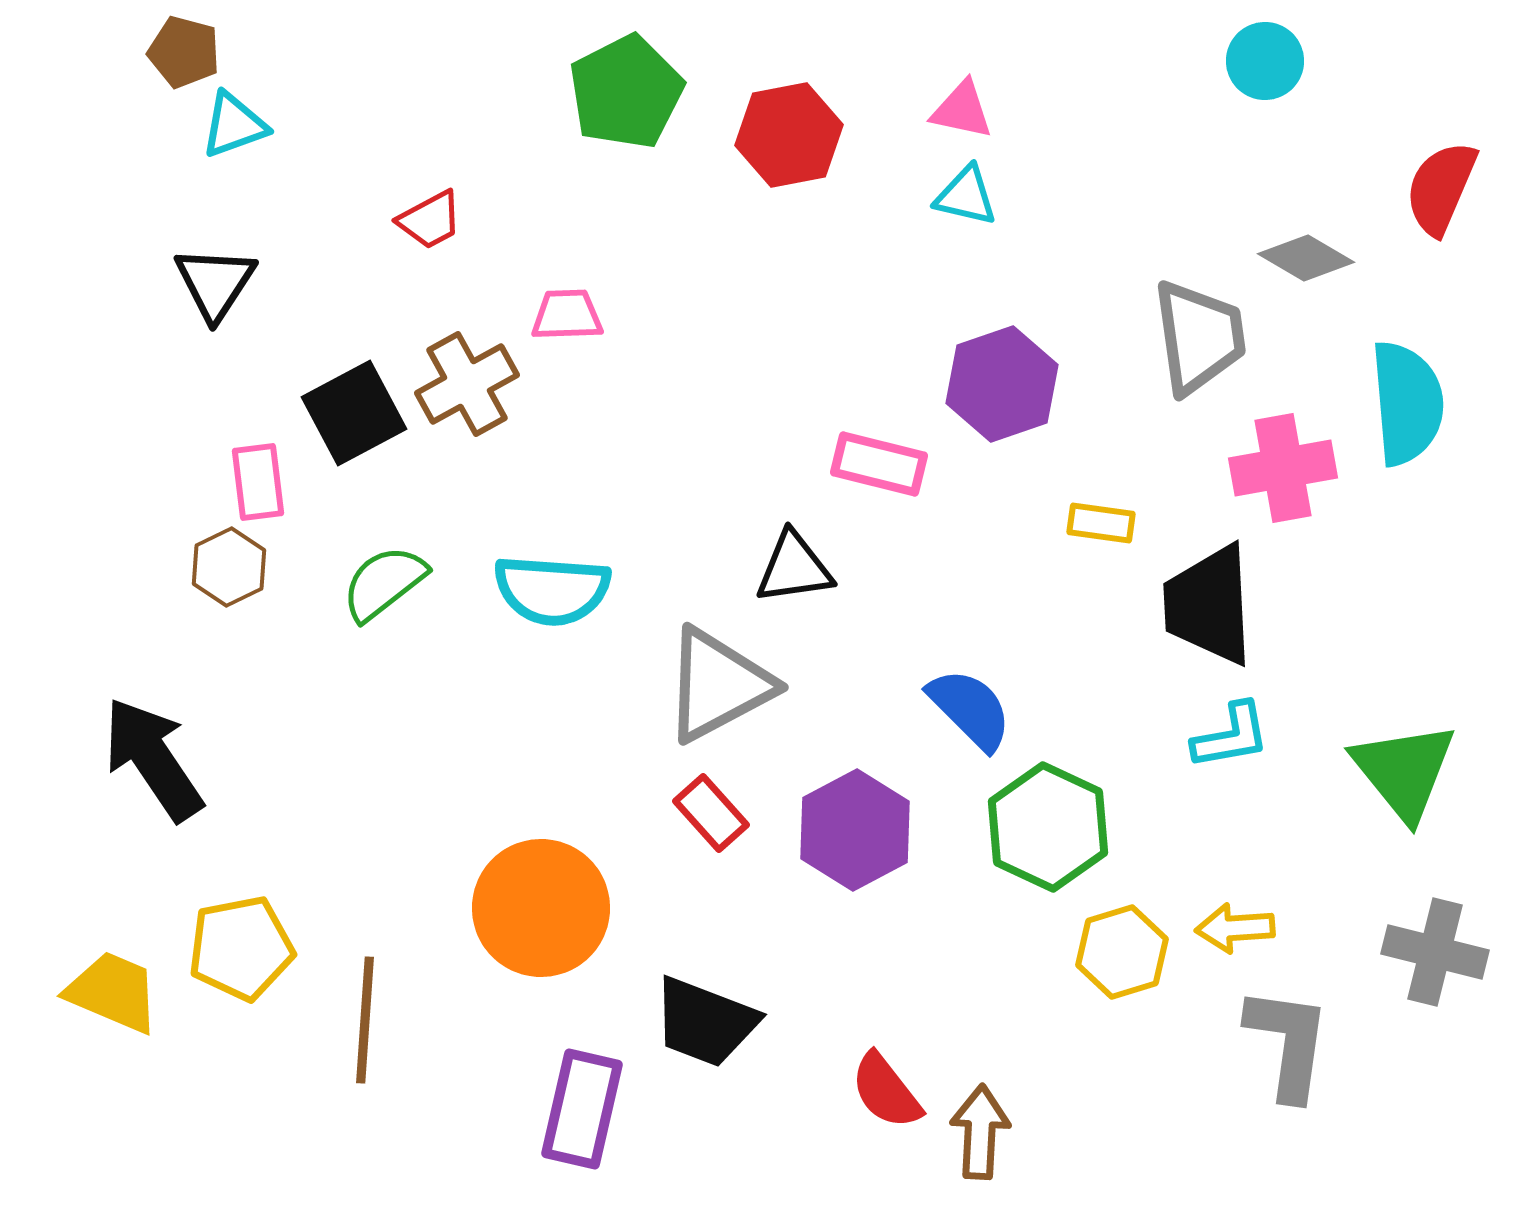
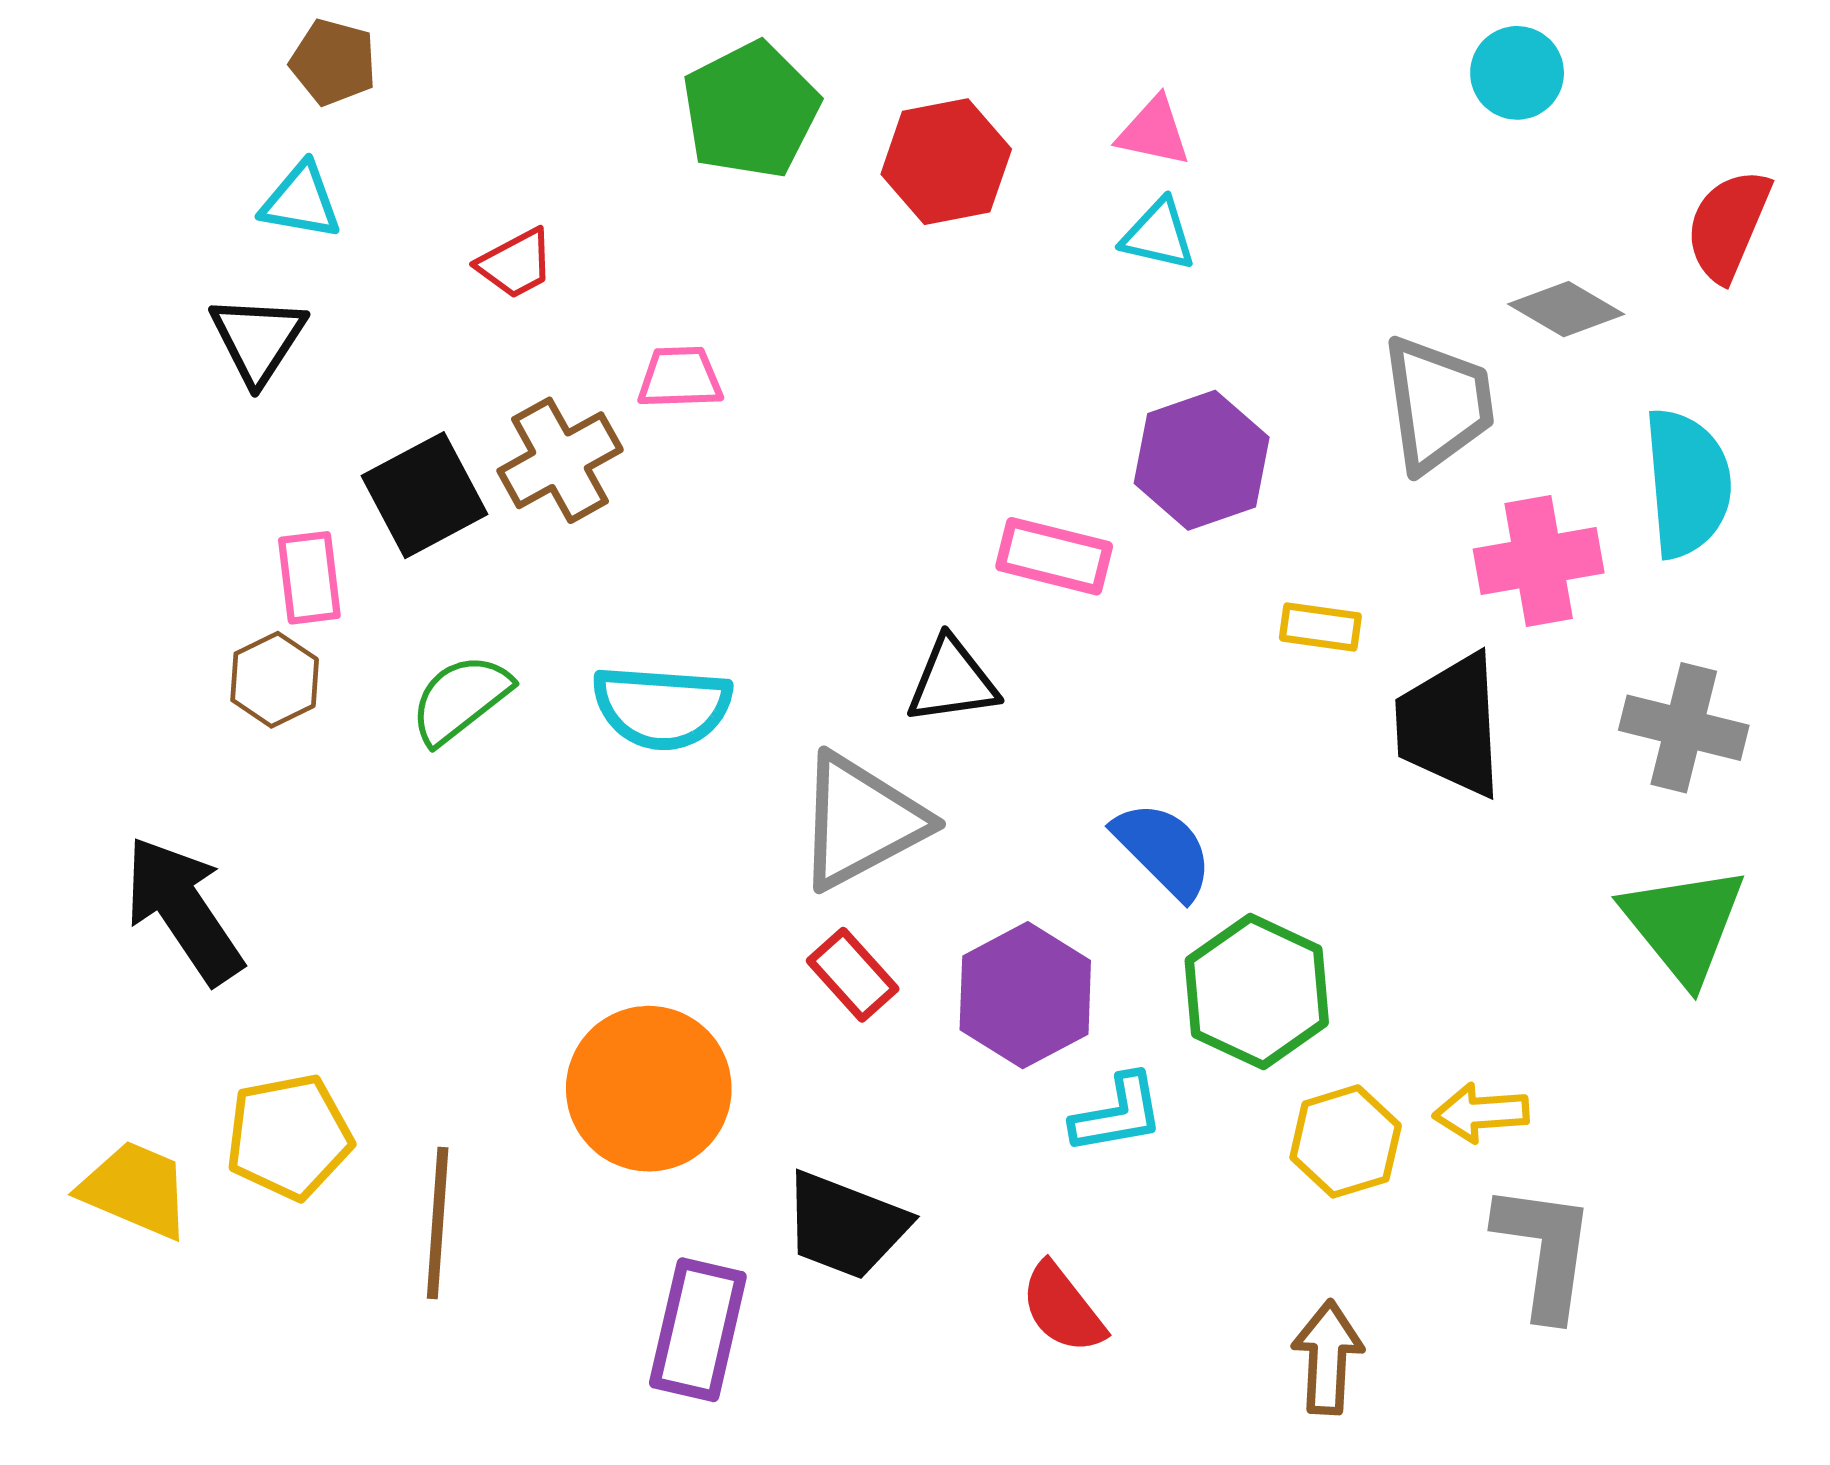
brown pentagon: (184, 52) -> (333, 62), moved
cyan triangle: (234, 125) -> (301, 201), moved, turned 30
cyan L-shape: (1231, 736) -> (1118, 1114), moved
gray cross: (1435, 952) -> (1684, 728), moved
brown arrow: (980, 1132) -> (1328, 1357), moved

